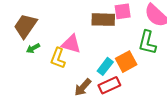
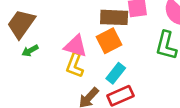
yellow L-shape: (58, 58) -> (75, 65), moved
orange square: (126, 62) -> (109, 41), moved

